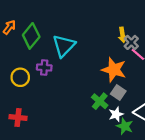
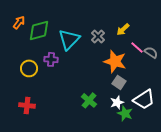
yellow arrow: (123, 35) -> (123, 29), turned 56
green diamond: (31, 36) -> (39, 30), turned 35
gray cross: (131, 42) -> (98, 36), moved
green cross: (100, 101) -> (89, 100), moved

